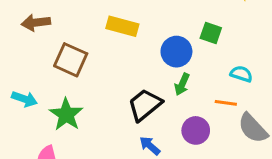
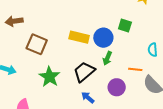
yellow rectangle: (122, 26) -> (79, 37), moved
cyan semicircle: (241, 74) -> (153, 50), moved, turned -112
green star: (66, 114) -> (49, 77), moved

